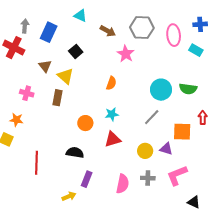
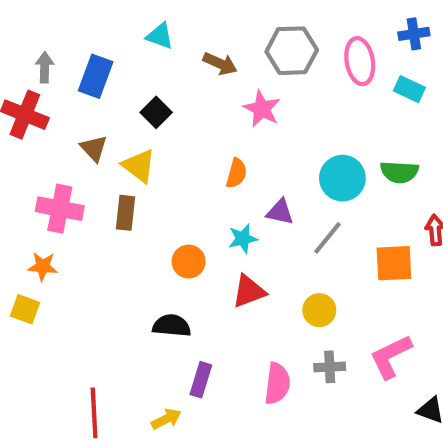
pink cross: (27, 93) -> (60, 209), size x1.5
purple triangle: (166, 149) -> (280, 212), moved
red line: (36, 163) -> (94, 413), moved

